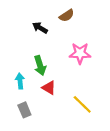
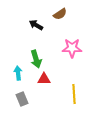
red triangle: (49, 88) -> (44, 79), turned -32
yellow line: (82, 104) -> (74, 94), turned 42

